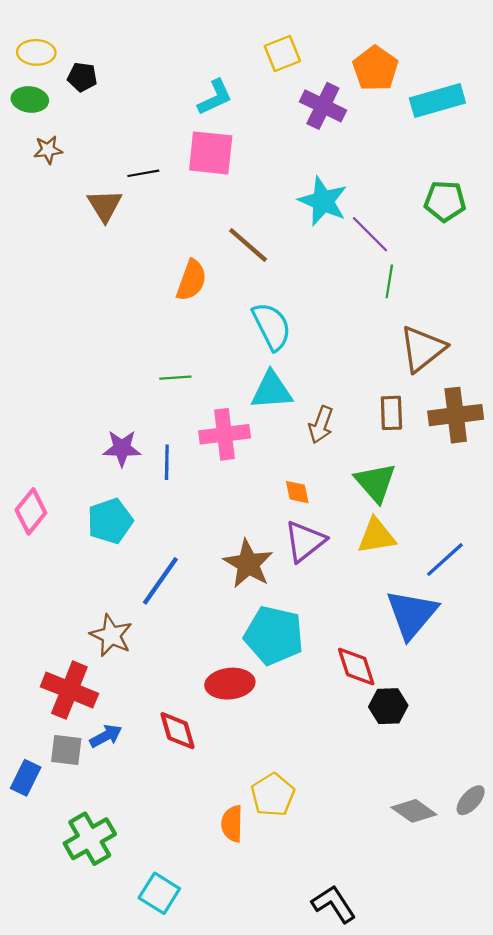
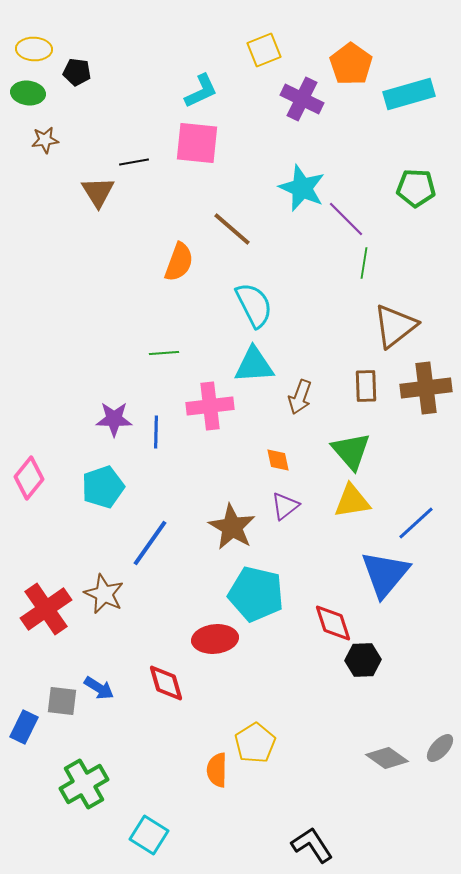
purple triangle: (305, 541) -> (285, 506), size x0.7
red cross: (69, 690) -> (46, 609), moved, turned 33
blue arrow: (106, 736) -> (99, 688), turned 60

